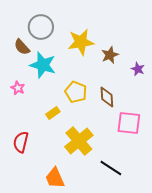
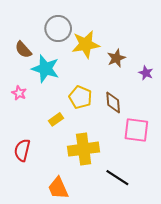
gray circle: (41, 27) -> (58, 29), moved
yellow cross: (79, 141) -> (84, 149), turned 32

